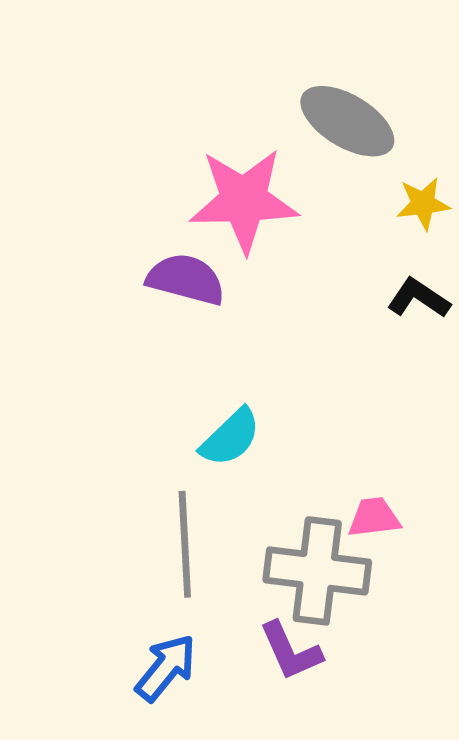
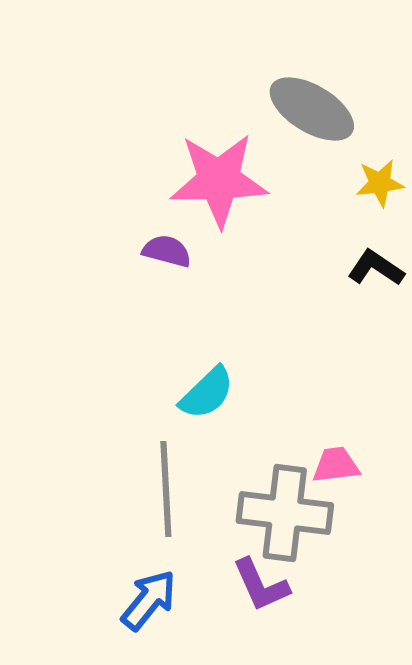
purple semicircle: (186, 279) -> (167, 251), size x0.7

